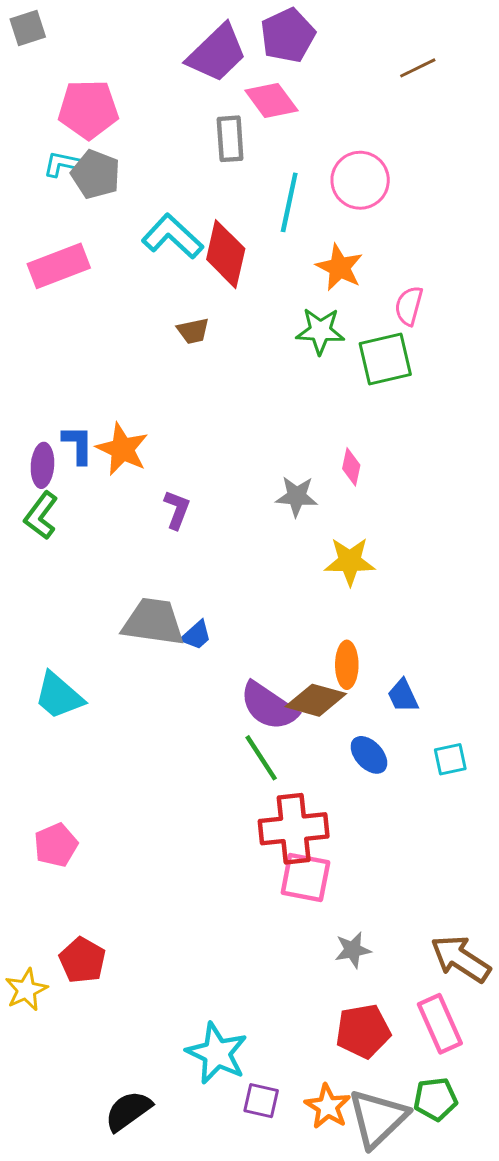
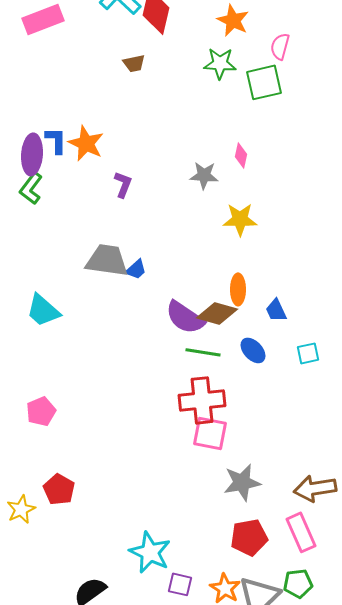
purple ellipse: (42, 465) -> (32, 154), size x1.4
green line: (261, 758) -> (203, 352), moved, turned -48
gray star: (353, 950) -> (242, 482), size x1.5
brown arrow: (461, 959) -> (315, 488), turned -42

